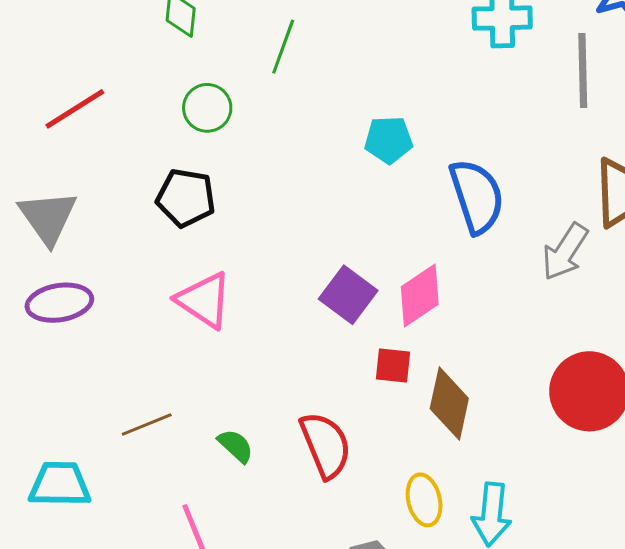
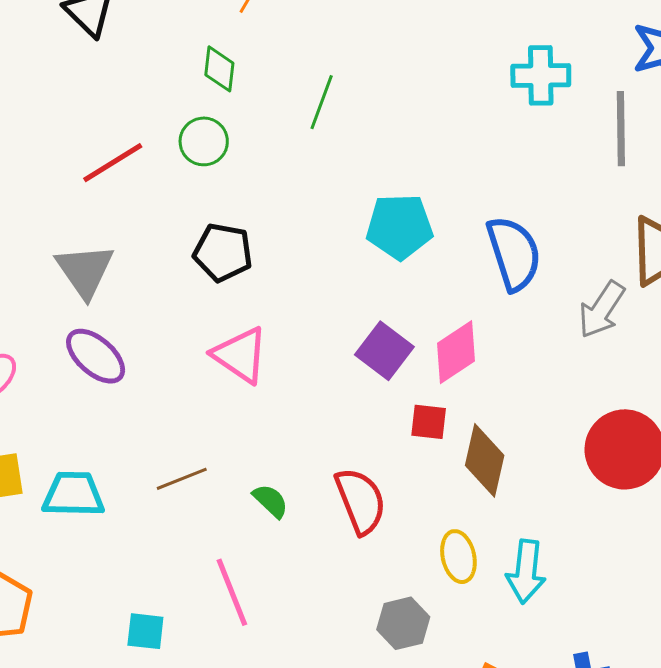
green circle: (207, 108) -> (204, 141), moved
cyan pentagon: (389, 140) -> (399, 227), moved, size x1.4
purple ellipse: (59, 303) -> (96, 356), turned 50
cyan trapezoid: (60, 484) -> (73, 494), moved

